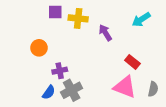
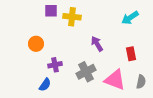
purple arrow: (105, 33) -> (97, 44), moved
red rectangle: (132, 62) -> (131, 54), moved, turned 40
gray cross: (72, 90) -> (86, 72), moved

